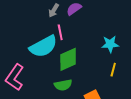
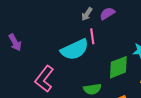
green diamond: (68, 59) -> (118, 67), moved

